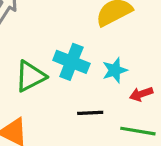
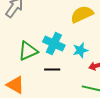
black line: (90, 113) -> (52, 70), moved

